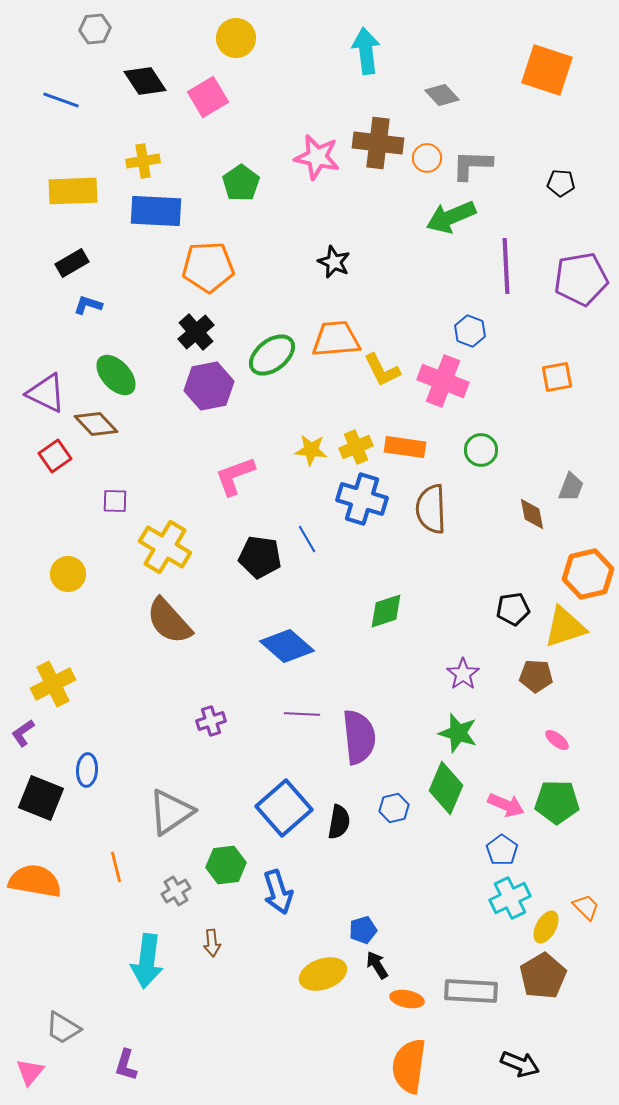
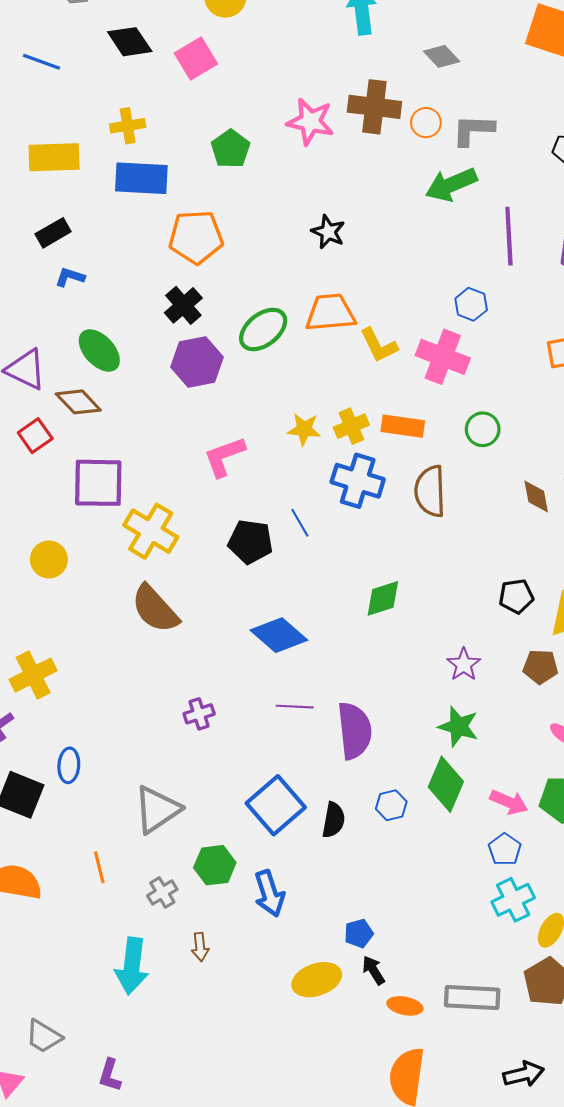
purple square: (115, 501) -> (98, 483), size x2.0
black arrow: (520, 1064) -> (524, 1074), turned -36

